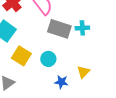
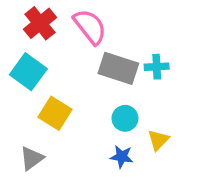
cyan circle: (48, 59) -> (125, 118), moved

